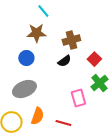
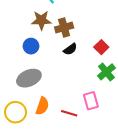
brown cross: (71, 40) -> (64, 27), moved
pink rectangle: (78, 98) -> (91, 101), moved

